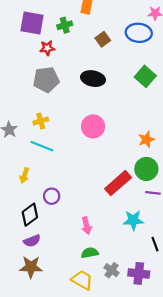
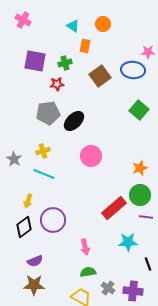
brown square: (103, 39) -> (100, 76), size x1.5
red star: (47, 48) -> (57, 84), moved
black ellipse: (93, 79) -> (74, 121), moved, turned -55
purple circle: (52, 196) -> (53, 220), size x1.6
black diamond: (30, 215) -> (24, 227), moved

